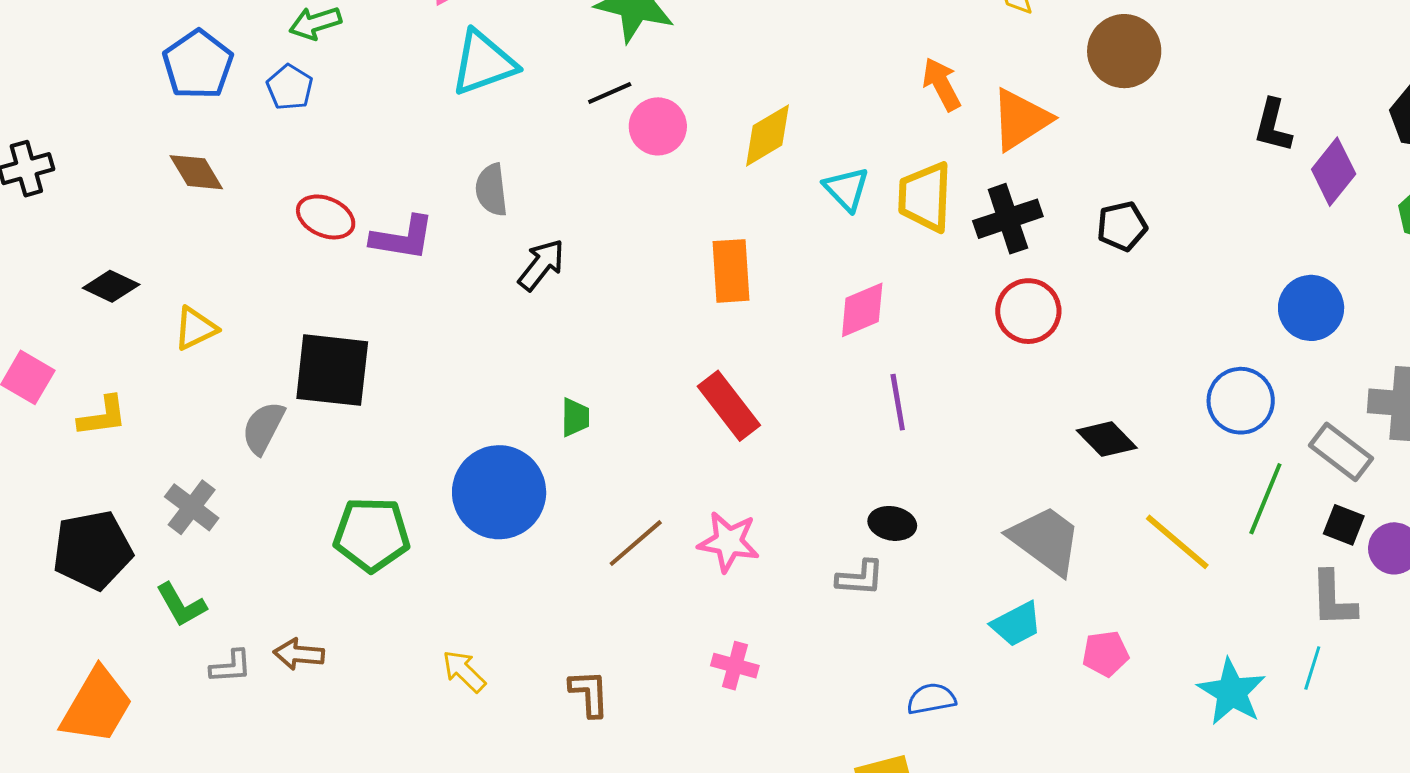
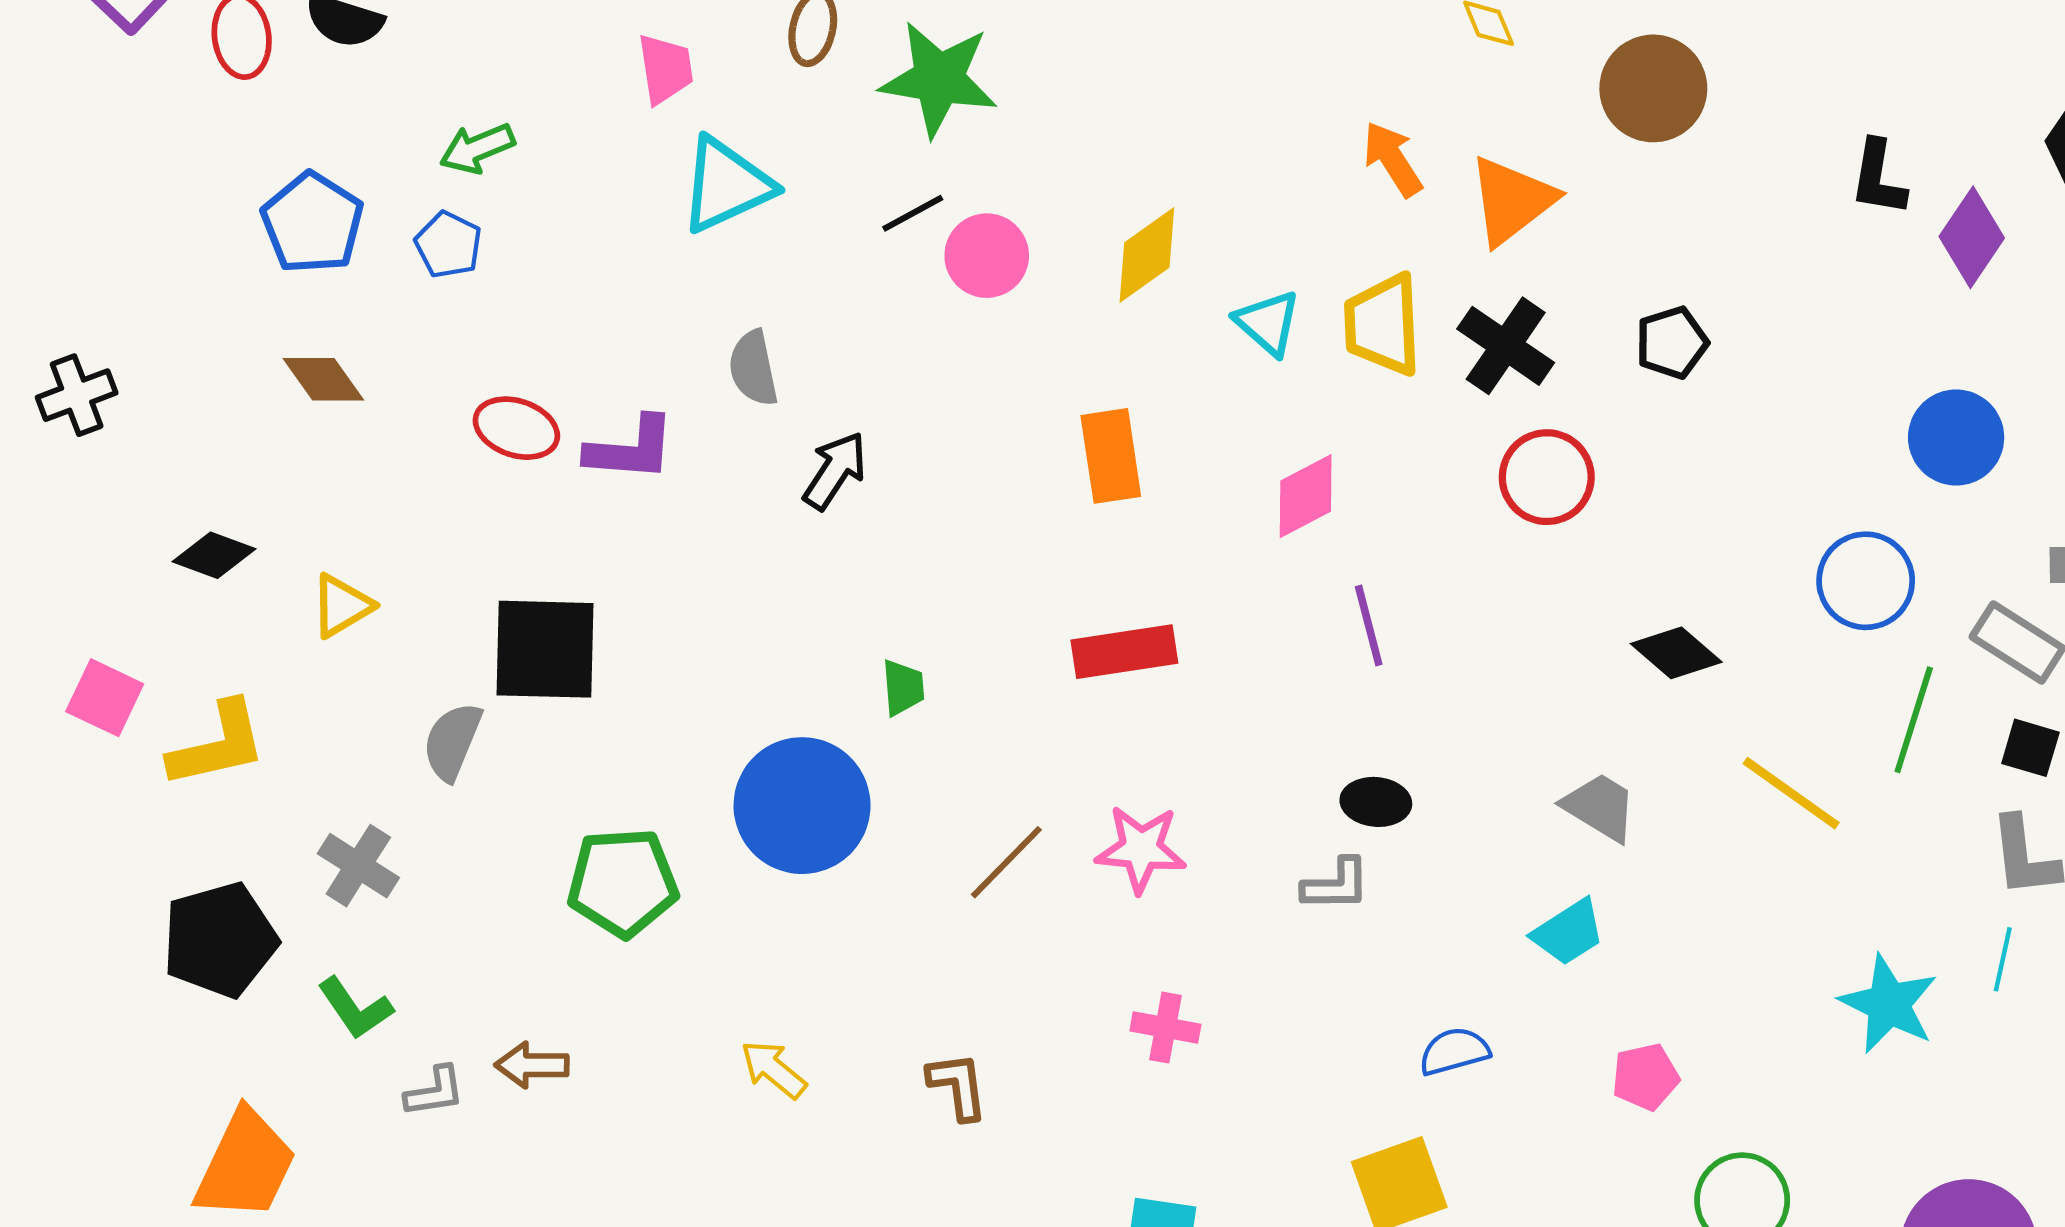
black cross: (1008, 219) -> (1506, 346), turned -32
red rectangle: (729, 406) -> (1124, 652), turned -56
yellow L-shape: (102, 416) -> (218, 745), size x1.4
gray trapezoid: (1045, 540) -> (1600, 807), size x0.7
pink pentagon: (1105, 654) -> (1645, 1077), moved

